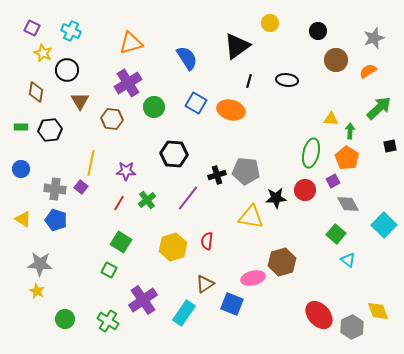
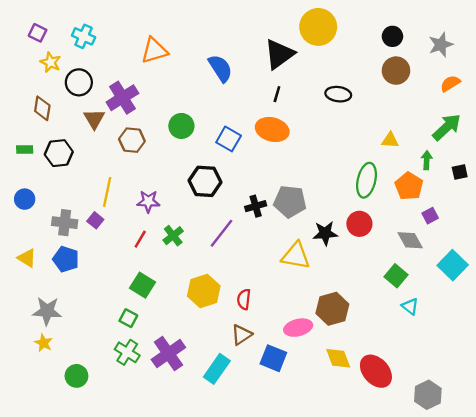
yellow circle: (270, 23) -> (318, 27), size x1.8
black circle: (318, 31) -> (392, 36), moved
orange semicircle: (368, 71) -> (450, 84), moved
black line: (249, 81) -> (277, 94), moved
purple cross: (128, 83) -> (122, 98), moved
blue square: (196, 103) -> (229, 139), moved
green arrow: (350, 131) -> (427, 160), moved
purple square: (333, 181) -> (430, 216), moved
red semicircle: (207, 241) -> (244, 299), moved
yellow diamond: (378, 311) -> (338, 358), moved
green cross: (108, 321) -> (127, 352), moved
gray hexagon: (352, 327) -> (428, 395), moved

